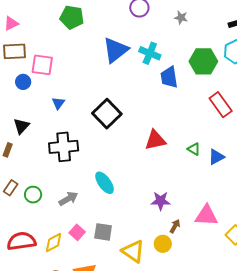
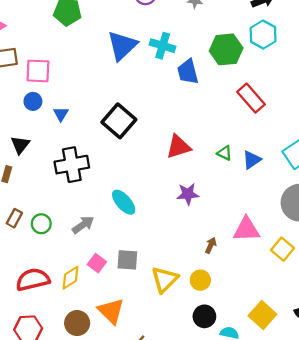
blue circle: (23, 82) -> (33, 101), moved
purple star: (161, 201) -> (188, 194), moved
yellow circle: (163, 244) -> (200, 280), moved
yellow triangle: (133, 251) -> (165, 279), turned 45

